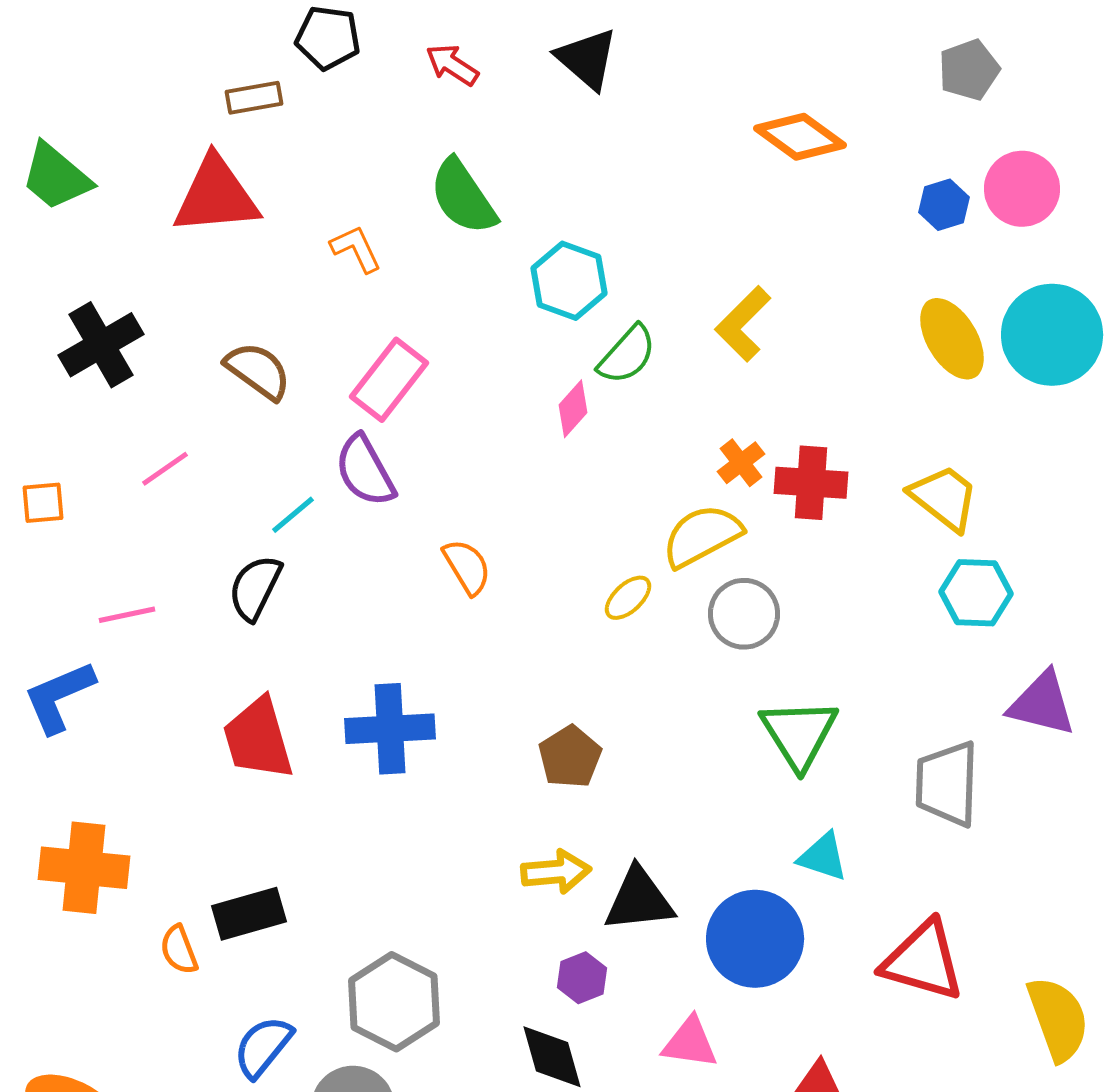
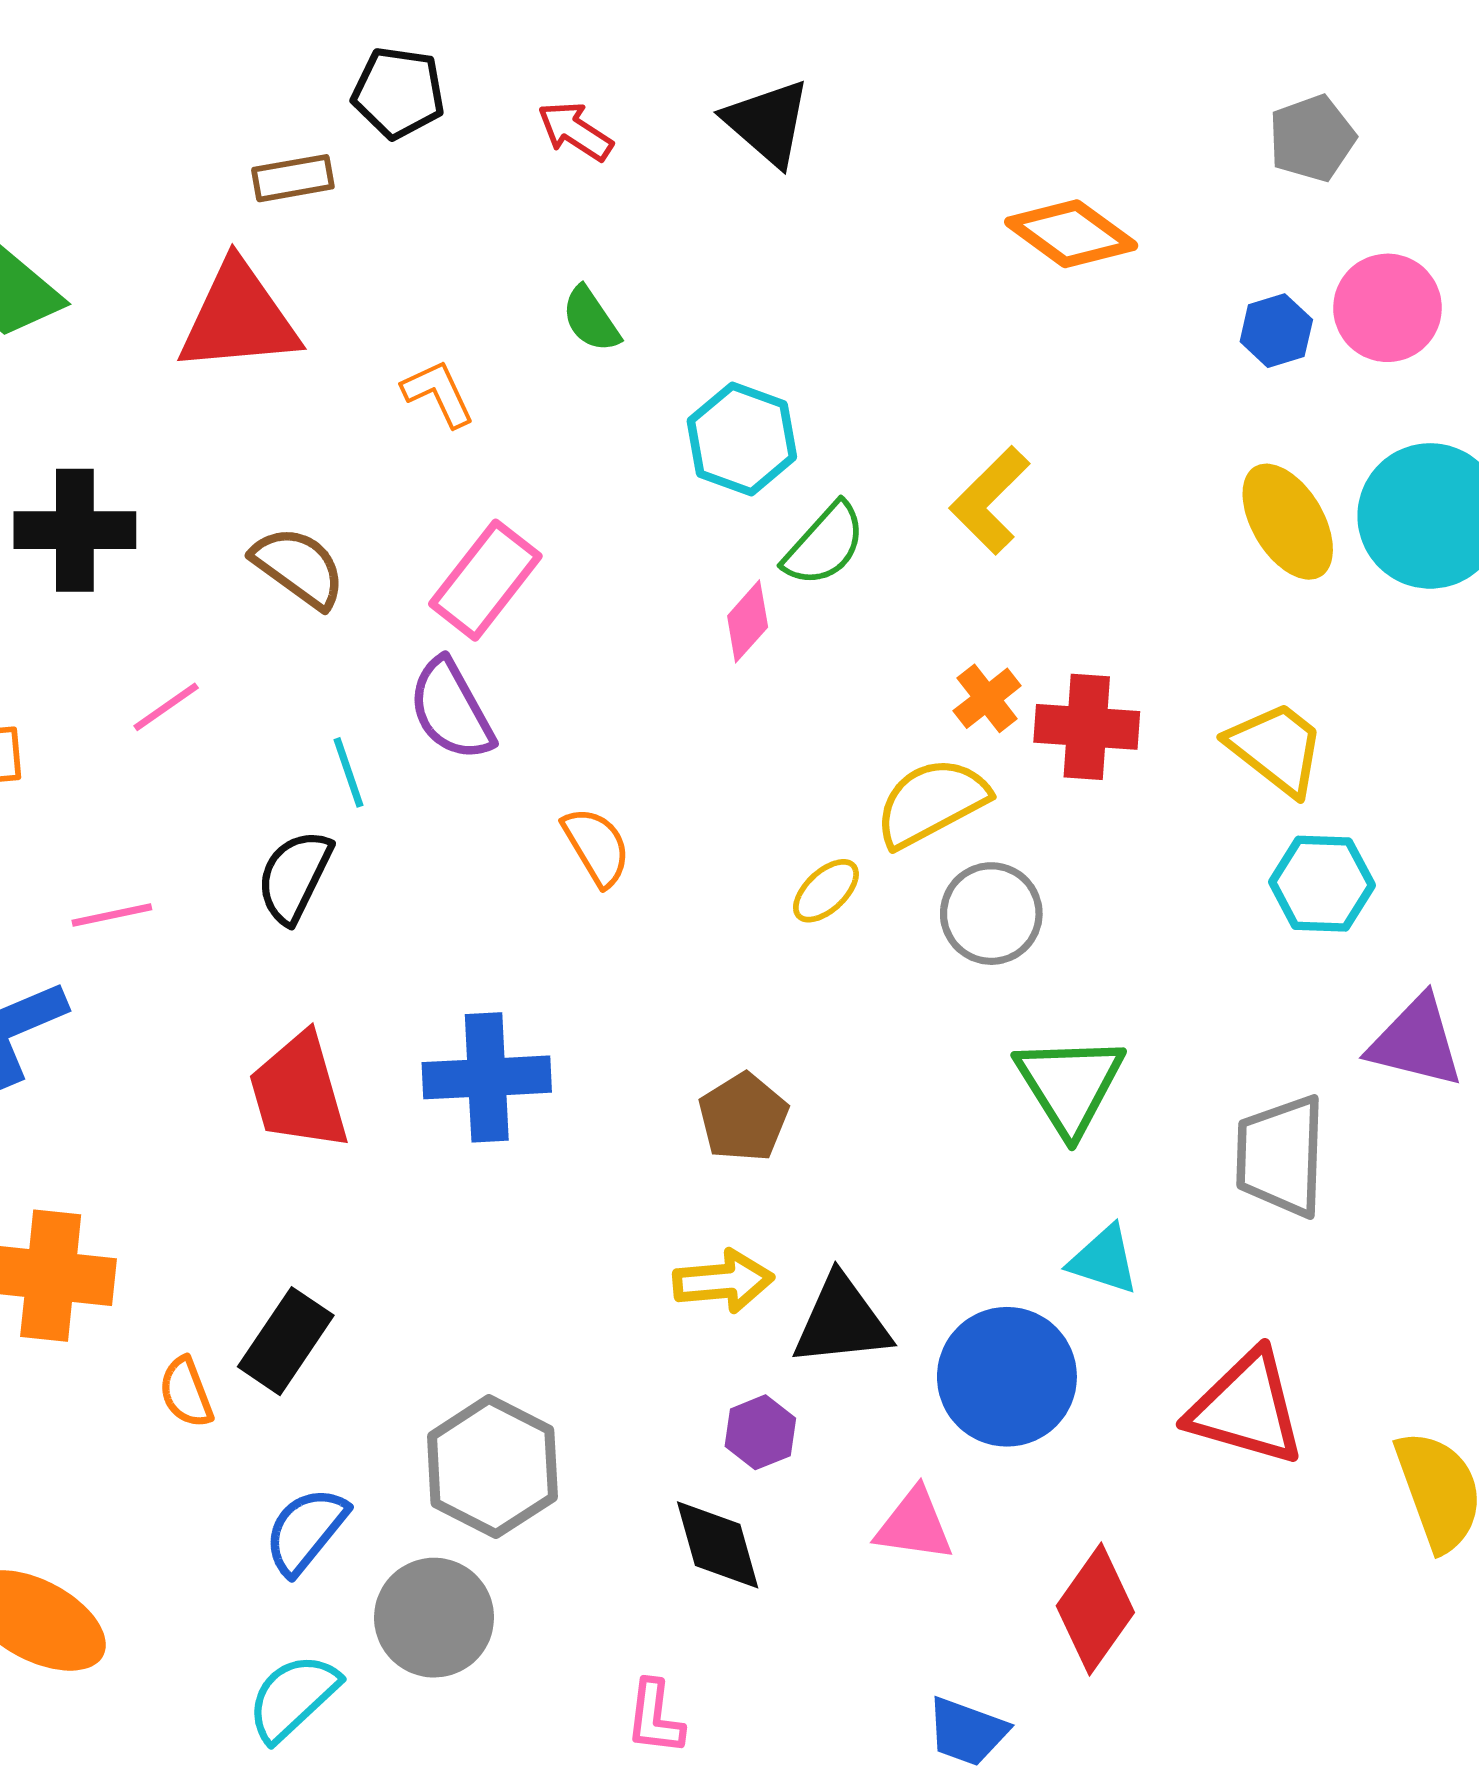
green semicircle: (463, 197) -> (591, 319), size x0.6
black cross: (101, 345) -> (75, 530), turned 30
cyan line: (293, 515) -> (349, 772), turned -69
black rectangle: (249, 914) -> (286, 1341), turned -40

